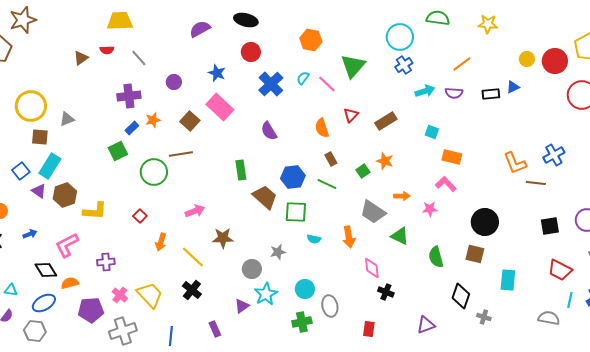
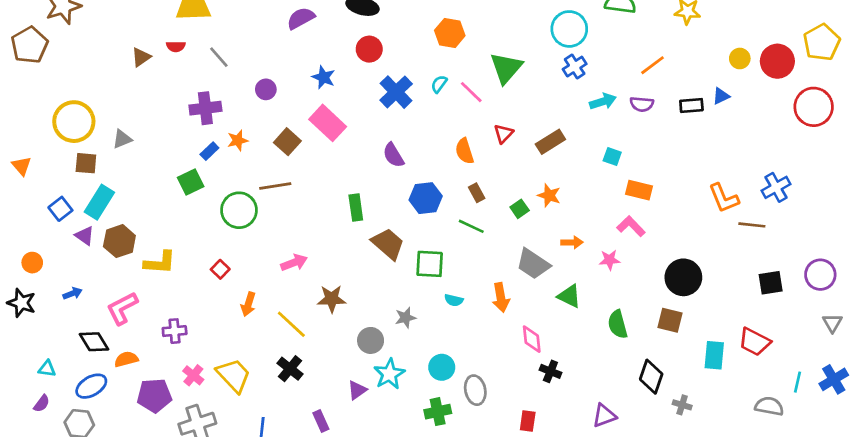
blue hexagon: (293, 177) -> (426, 198), moved
red trapezoid: (560, 270) -> (755, 342), moved

